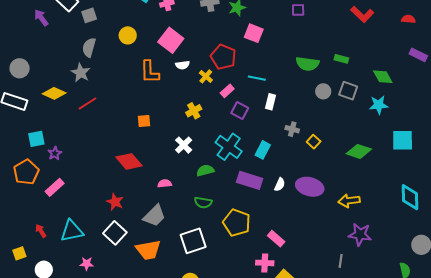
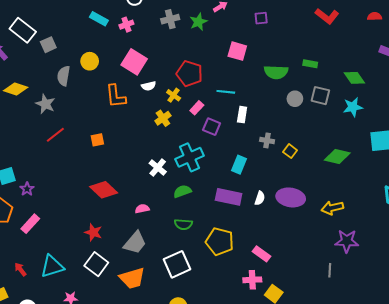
pink square: (254, 33) -> (237, 51), moved
gray semicircle: (89, 47) -> (64, 76), moved
yellow diamond: (54, 93) -> (16, 89), moved
yellow cross: (194, 111) -> (163, 118), moved
orange square: (144, 121) -> (97, 140), moved
cyan cross: (229, 147) -> (190, 157), moved, turned 36

